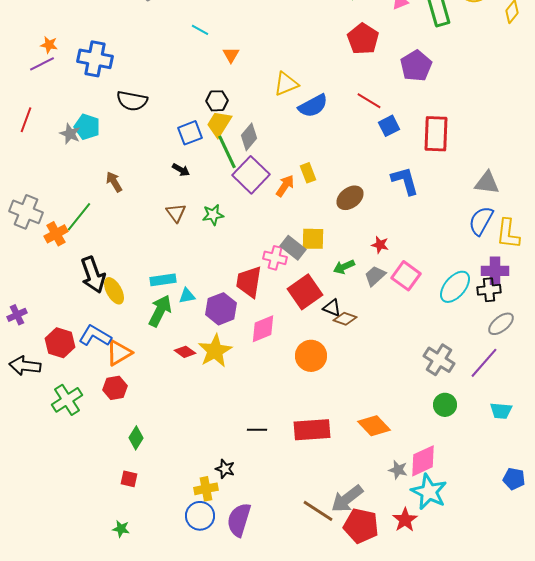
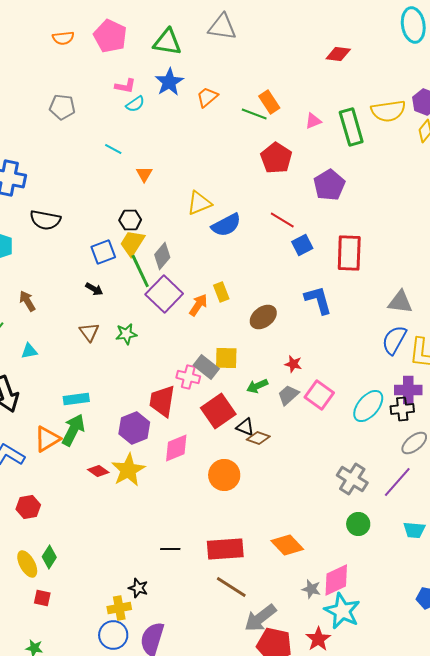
yellow ellipse: (114, 291) -> (27, 564), moved
cyan triangle: (187, 296) -> (29, 351), moved
orange triangle: (119, 353) -> (47, 439), moved
brown line: (318, 511) -> (231, 587), moved

